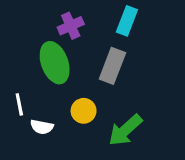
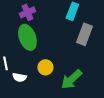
purple cross: (71, 26) -> (27, 12), moved
gray rectangle: (112, 66) -> (84, 34), moved

